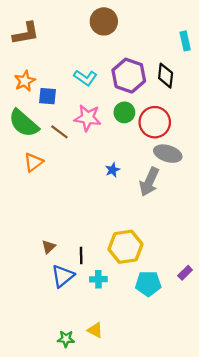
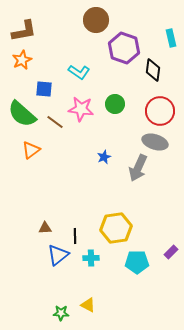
purple hexagon: (129, 76) -> (124, 48), moved
orange star: (25, 81) -> (22, 60), moved
red circle: (155, 122) -> (160, 111), moved
brown triangle: (49, 247) -> (45, 228), turned 40

